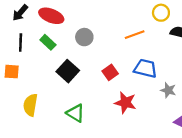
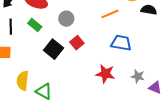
red square: (110, 72) -> (77, 43), moved
gray star: (168, 90) -> (138, 76), moved
green triangle: (75, 113) -> (44, 91), moved

